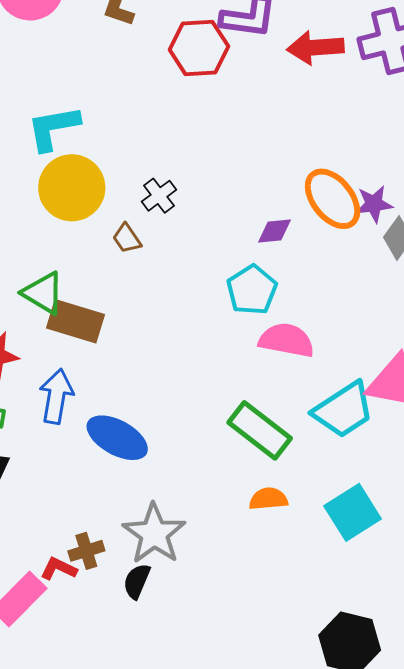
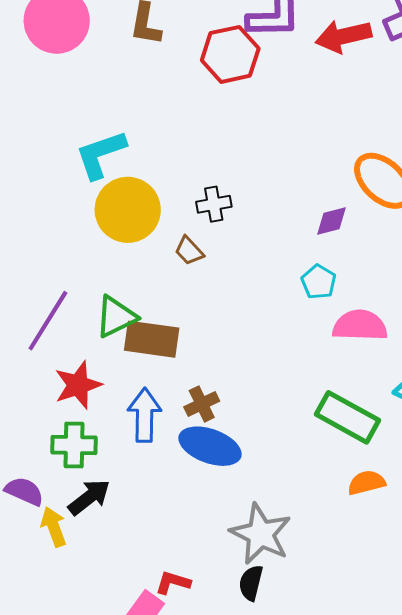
black cross: (159, 196) -> (214, 204), turned 36
cyan pentagon: (252, 290) -> (319, 282), size x0.7
green triangle: (43, 293) -> (116, 317), turned -48
brown cross: (86, 551) -> (202, 404), moved

